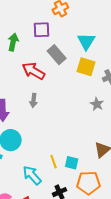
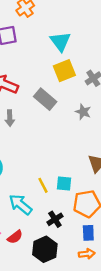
gray rectangle: (57, 55) -> (45, 99), moved
yellow square: (86, 67) -> (64, 71), turned -30

